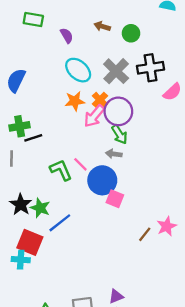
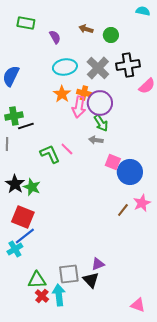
cyan ellipse: (78, 70) -> (65, 67), turned -50
orange cross: (100, 100) -> (84, 93), turned -32
orange star: (75, 101) -> (62, 94), turned -30
pink arrow: (94, 116) -> (79, 107), turned -30
blue circle: (102, 180) -> (130, 172), moved
pink square: (115, 199) -> (113, 162), moved
blue line: (60, 223) -> (25, 236), moved
cyan cross: (21, 260) -> (15, 249), moved, turned -35

